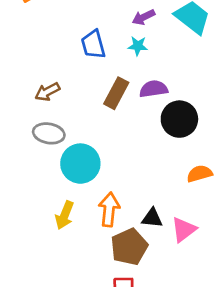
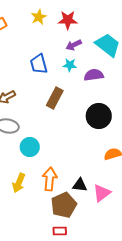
purple semicircle: (154, 89) -> (94, 75), moved
cyan circle: (80, 164) -> (30, 147), size x0.7

